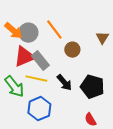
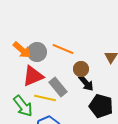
orange line: (54, 30) -> (63, 49), turned -30
gray rectangle: (40, 61) -> (58, 87), moved
black arrow: (64, 83) -> (86, 83), moved

